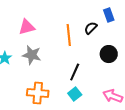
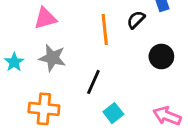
black line: (75, 72) -> (93, 82), moved
orange cross: (38, 93) -> (44, 109), moved

